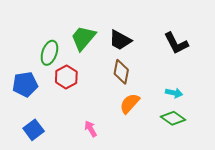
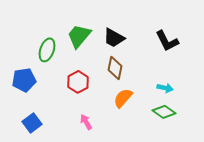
red hexagon: (66, 77) -> (78, 82), moved

